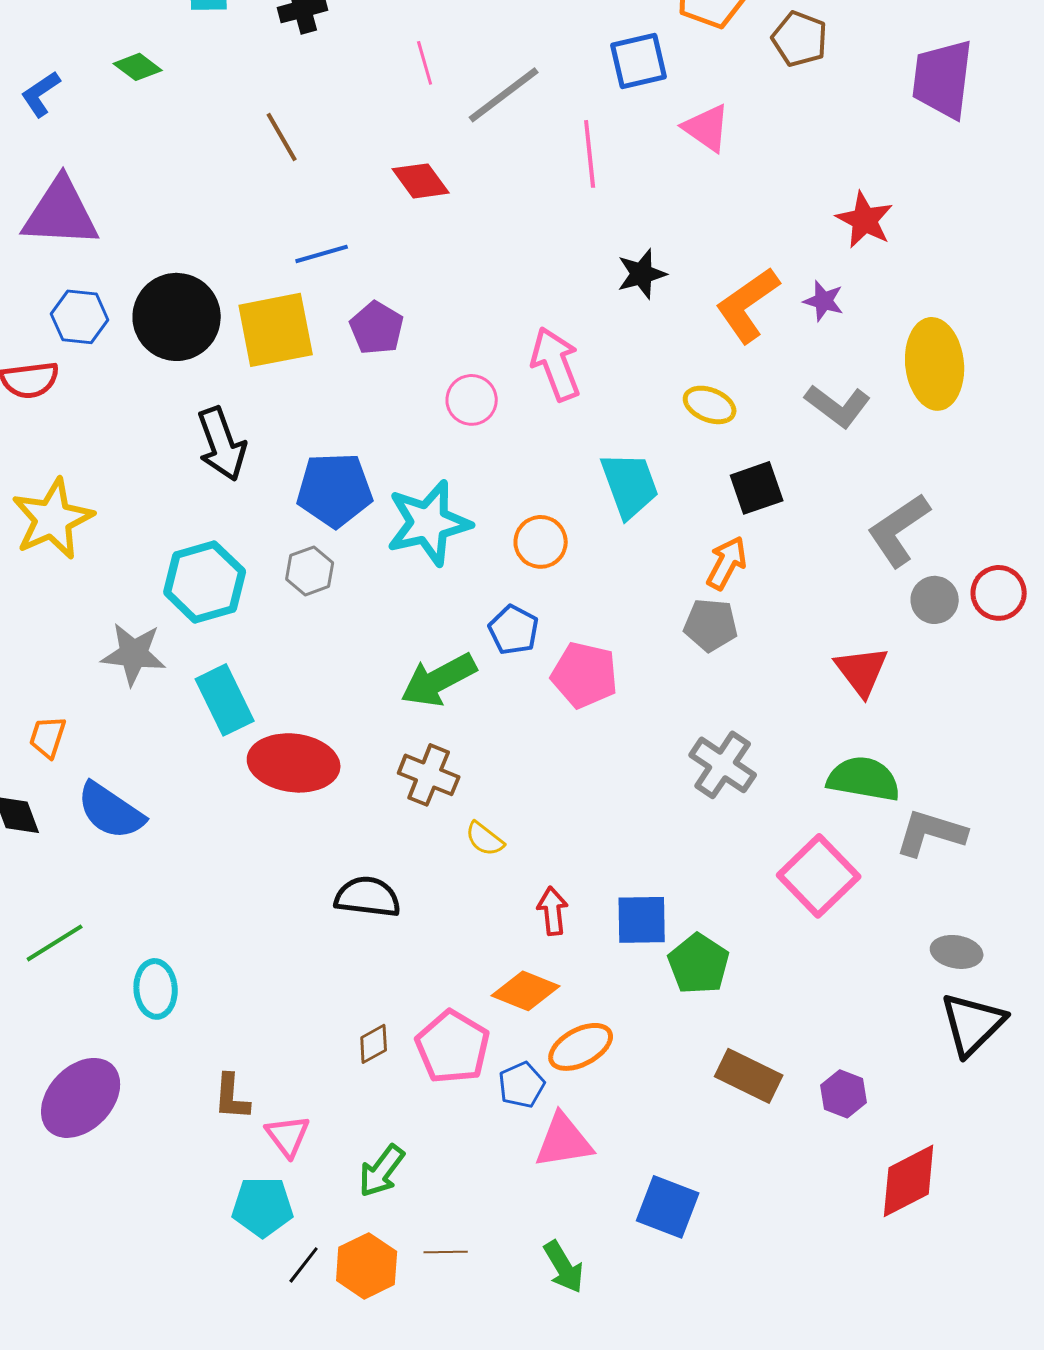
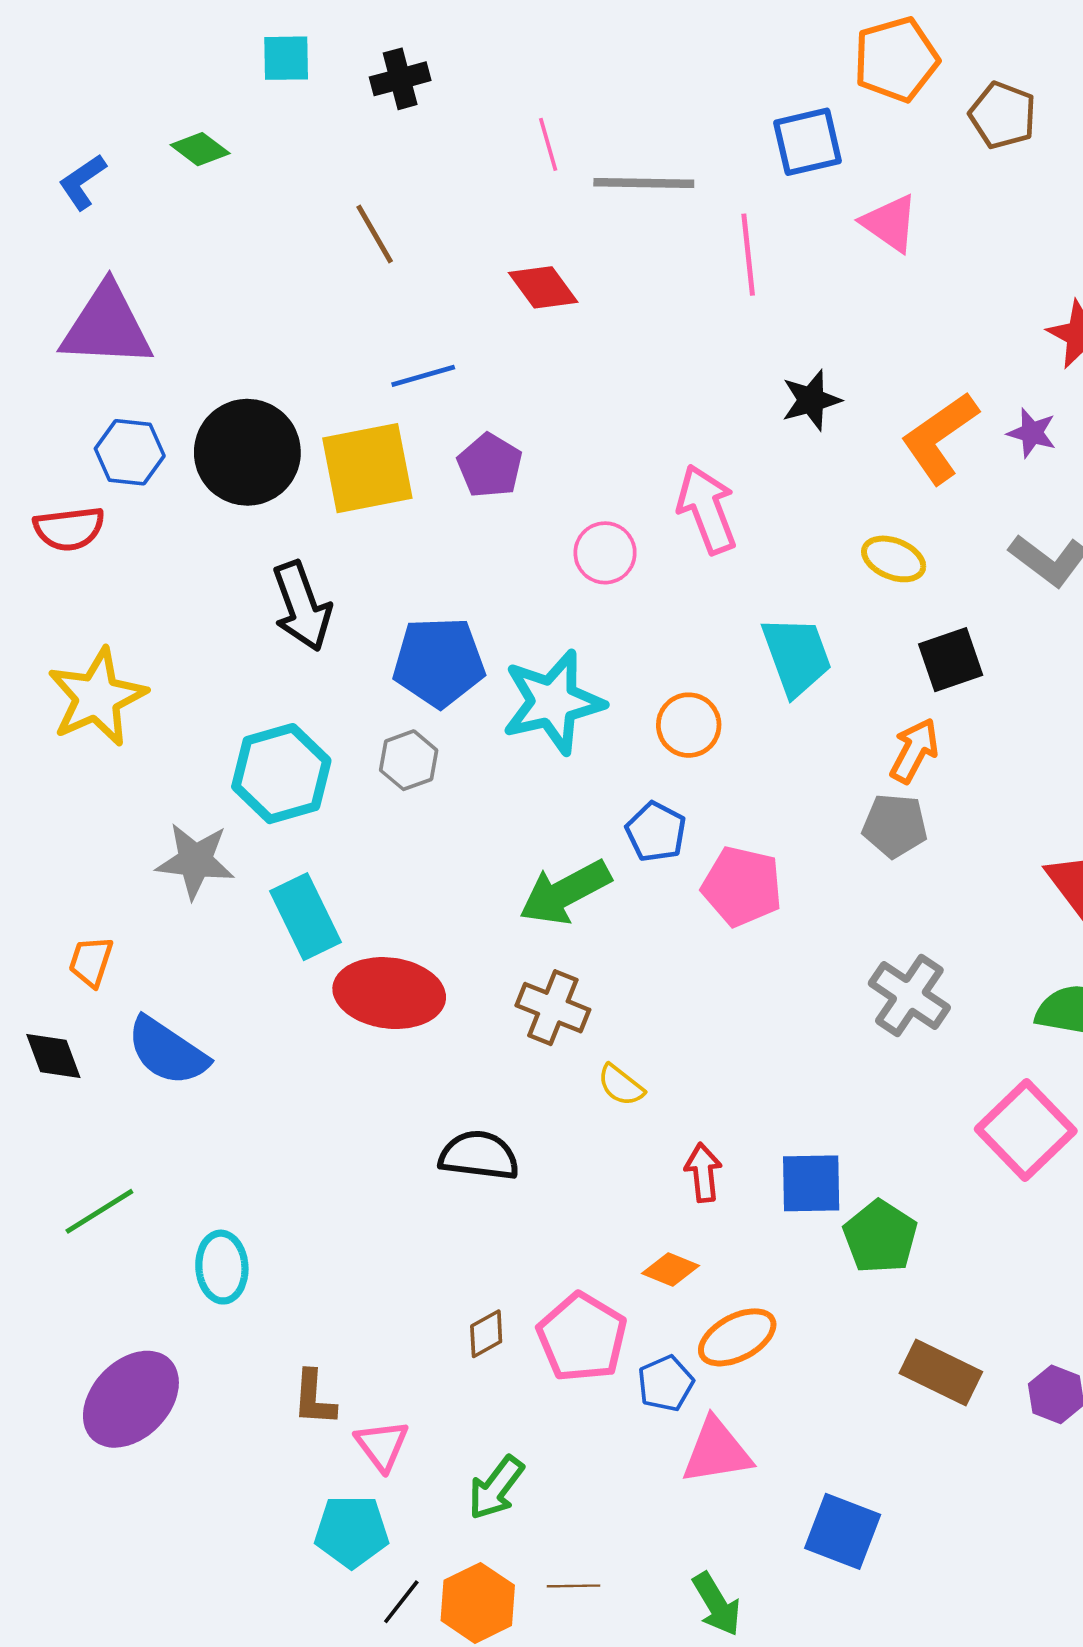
gray line: (504, 95) -> (644, 183), turned 38
orange diamond: (526, 991) -> (671, 1269), size x0.7

